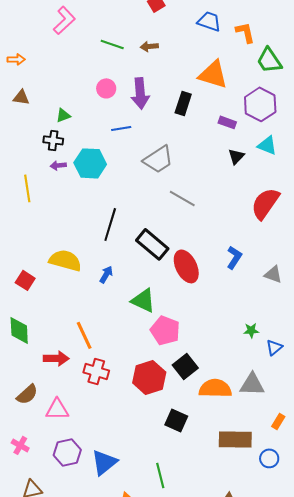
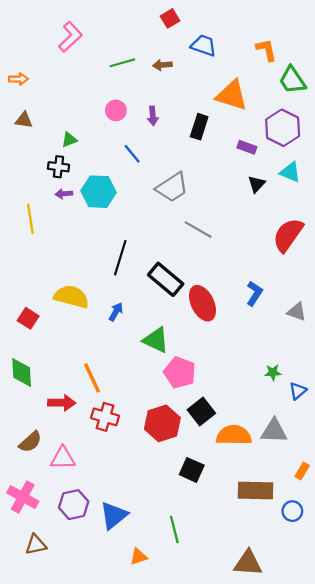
blue trapezoid: (209, 21) -> (204, 45), moved
green line: (112, 44) -> (122, 63), turned -35
purple arrow: (140, 93) -> (153, 116), size x0.6
blue line: (121, 128) -> (132, 154), turned 60
pink cross: (20, 445) -> (23, 497), size x1.6

